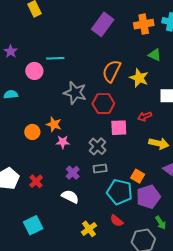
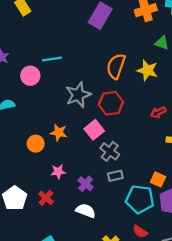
gray star: (75, 93) -> (78, 95), turned -30
pink square: (119, 128) -> (94, 130), moved, turned -30
pink star: (63, 142) -> (58, 172), moved

